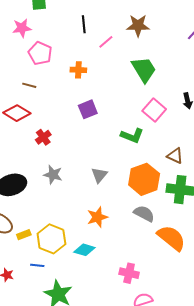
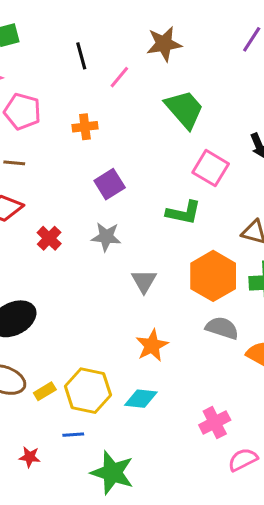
gray star: (53, 175) -> (106, 237), moved
pink cross: (129, 273) -> (215, 423), turned -30

